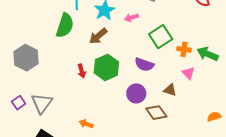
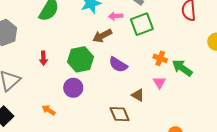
brown arrow: (98, 36) -> (102, 36), moved
green square: (161, 37) -> (142, 24), moved
red arrow: (82, 71) -> (43, 58), moved
purple circle: (136, 93) -> (73, 88), moved

